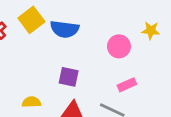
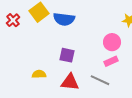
pink circle: (119, 46) -> (112, 42), moved

